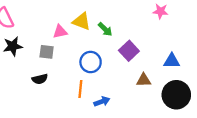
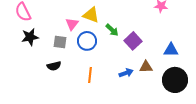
green arrow: (105, 29) -> (112, 30), moved
pink triangle: (60, 32) -> (72, 24), turned -40
blue circle: (91, 62) -> (87, 41), moved
blue arrow: (102, 102) -> (126, 73), moved

